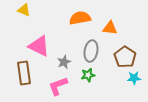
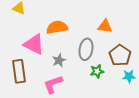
orange semicircle: (80, 18) -> (57, 27), moved
green star: (88, 75) -> (97, 71), moved

